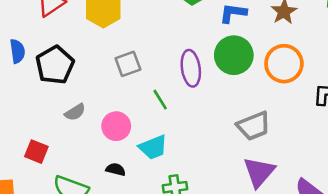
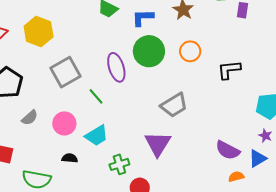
gray square: (128, 64) -> (66, 72), size x1.4
orange circle: (284, 64) -> (190, 51), size x0.7
purple triangle: (259, 172) -> (158, 144), moved

